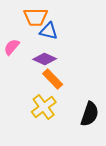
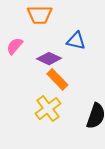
blue triangle: (49, 31) -> (76, 41), moved

